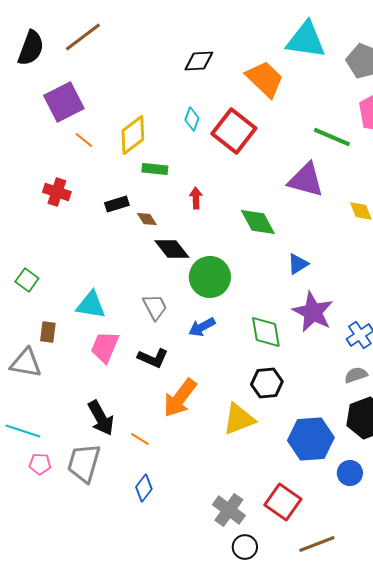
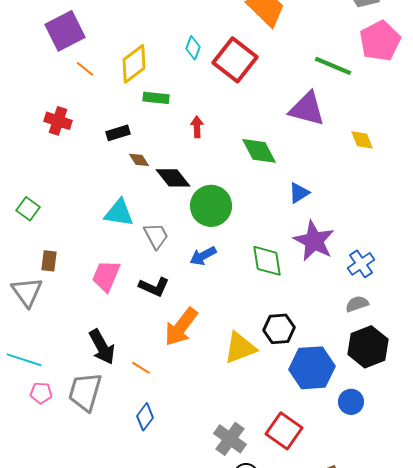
brown diamond: (147, 219) -> (139, 160), moved
cyan triangle: (91, 305) -> (119, 213), moved
gray triangle: (26, 363) -> (27, 292), turned 44
black hexagon: (267, 383) -> (279, 329), moved

